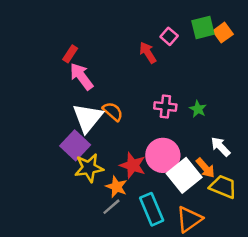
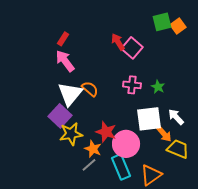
pink square: (169, 36) -> (132, 48), moved, size x1.5
red rectangle: (70, 54) -> (63, 39), moved
pink circle: (163, 155) -> (126, 144), moved
white square: (184, 175) -> (149, 119), moved, turned 32

